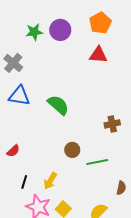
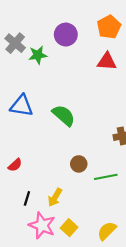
green star: (34, 32) -> (38, 55), moved
gray cross: (13, 63) -> (15, 43), moved

